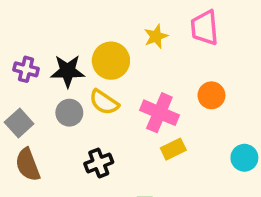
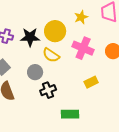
gray circle: (69, 113) -> (35, 72), moved
pink cross: (159, 113) -> (83, 48), moved

